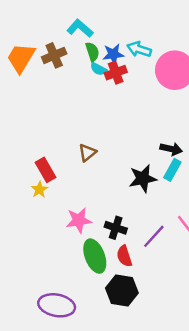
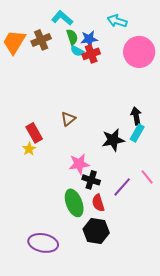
cyan arrow: (139, 49) -> (117, 21), moved
black arrow: (171, 149) -> (136, 116), turned -114
pink star: (79, 220) -> (79, 164), moved

